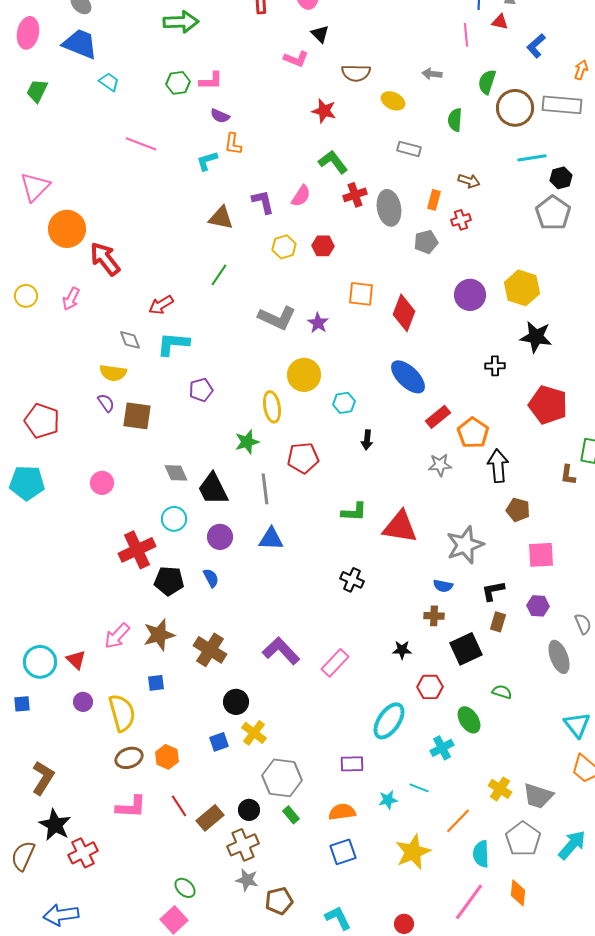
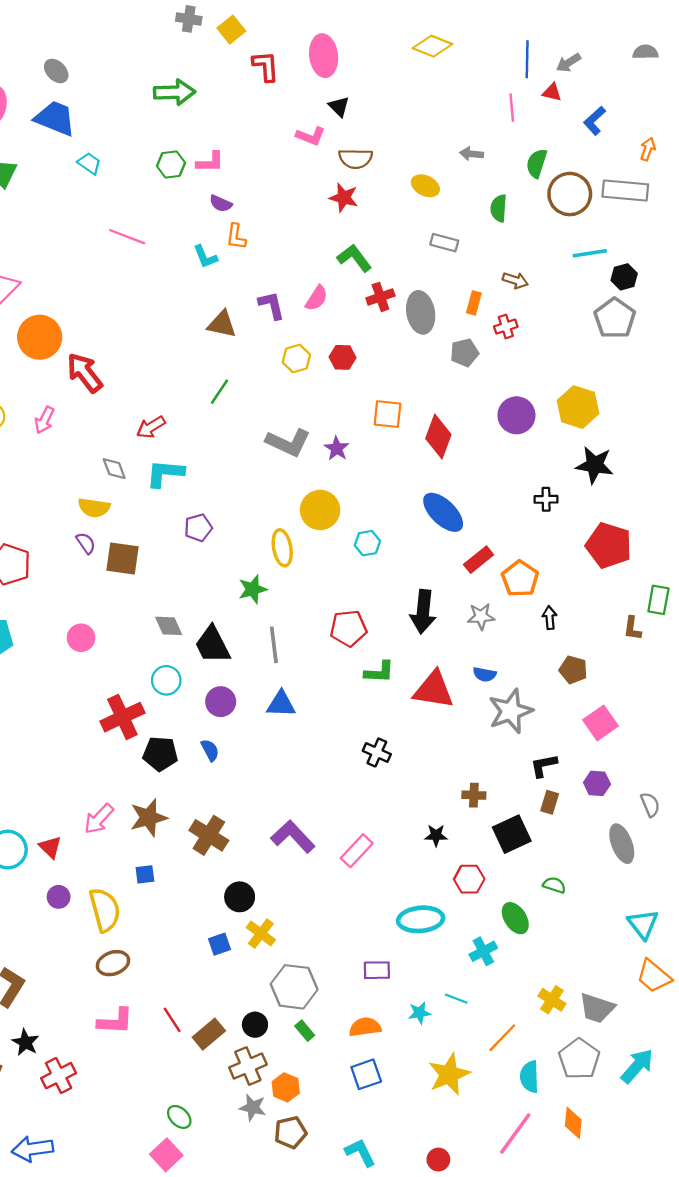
brown semicircle: (356, 73) -> (356, 159), moved
cyan L-shape: (207, 161) -> (205, 257), turned -95
black arrow: (367, 440) -> (423, 612), moved, size x1.8
red pentagon: (303, 458) -> (348, 628), moved
black arrow: (498, 466) -> (550, 618), size x0.6
pink square: (541, 555) -> (600, 723), turned -32
blue semicircle: (443, 586) -> (485, 674), moved
cyan ellipse: (389, 721) -> (421, 919), turned 51
orange hexagon: (167, 757) -> (286, 1087), moved
black star: (55, 825) -> (25, 1042), size x0.7

